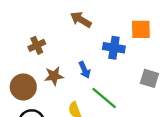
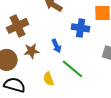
brown cross: (37, 45) -> (18, 26), size x1.5

